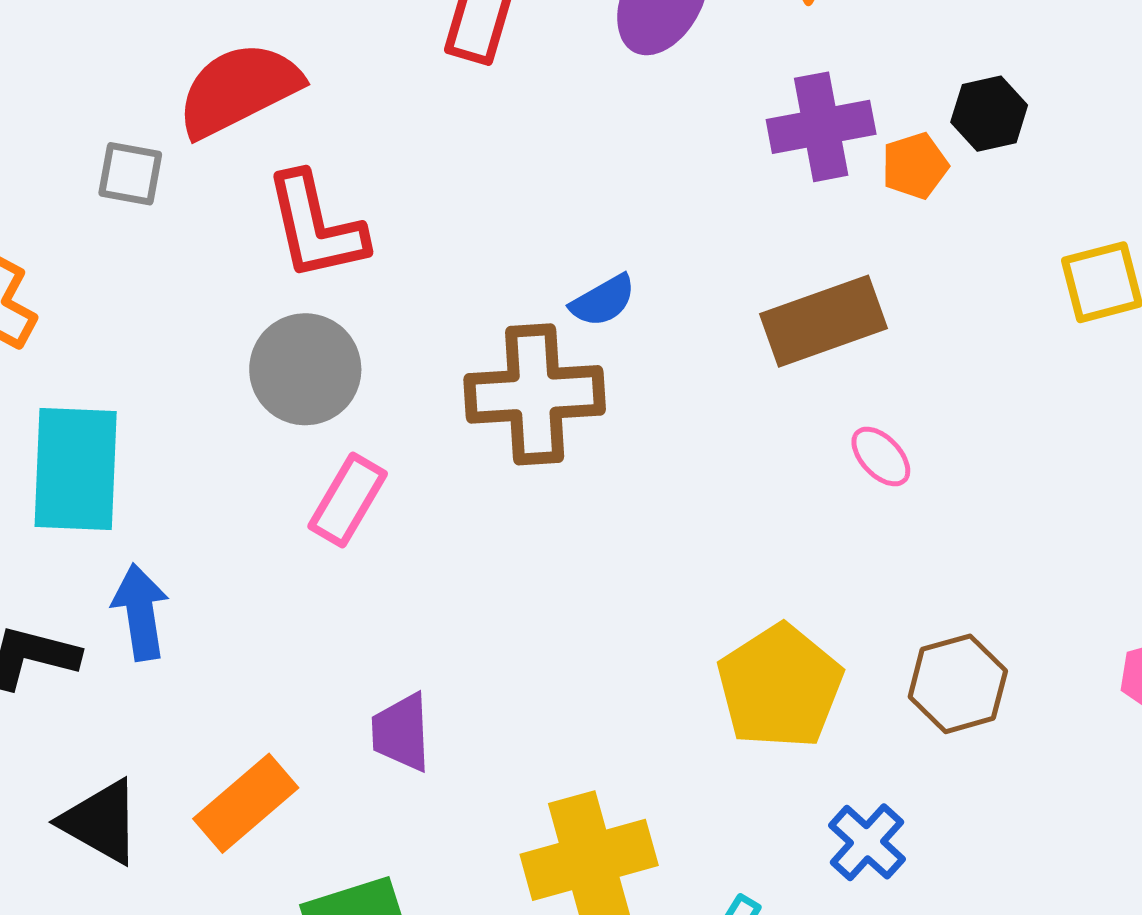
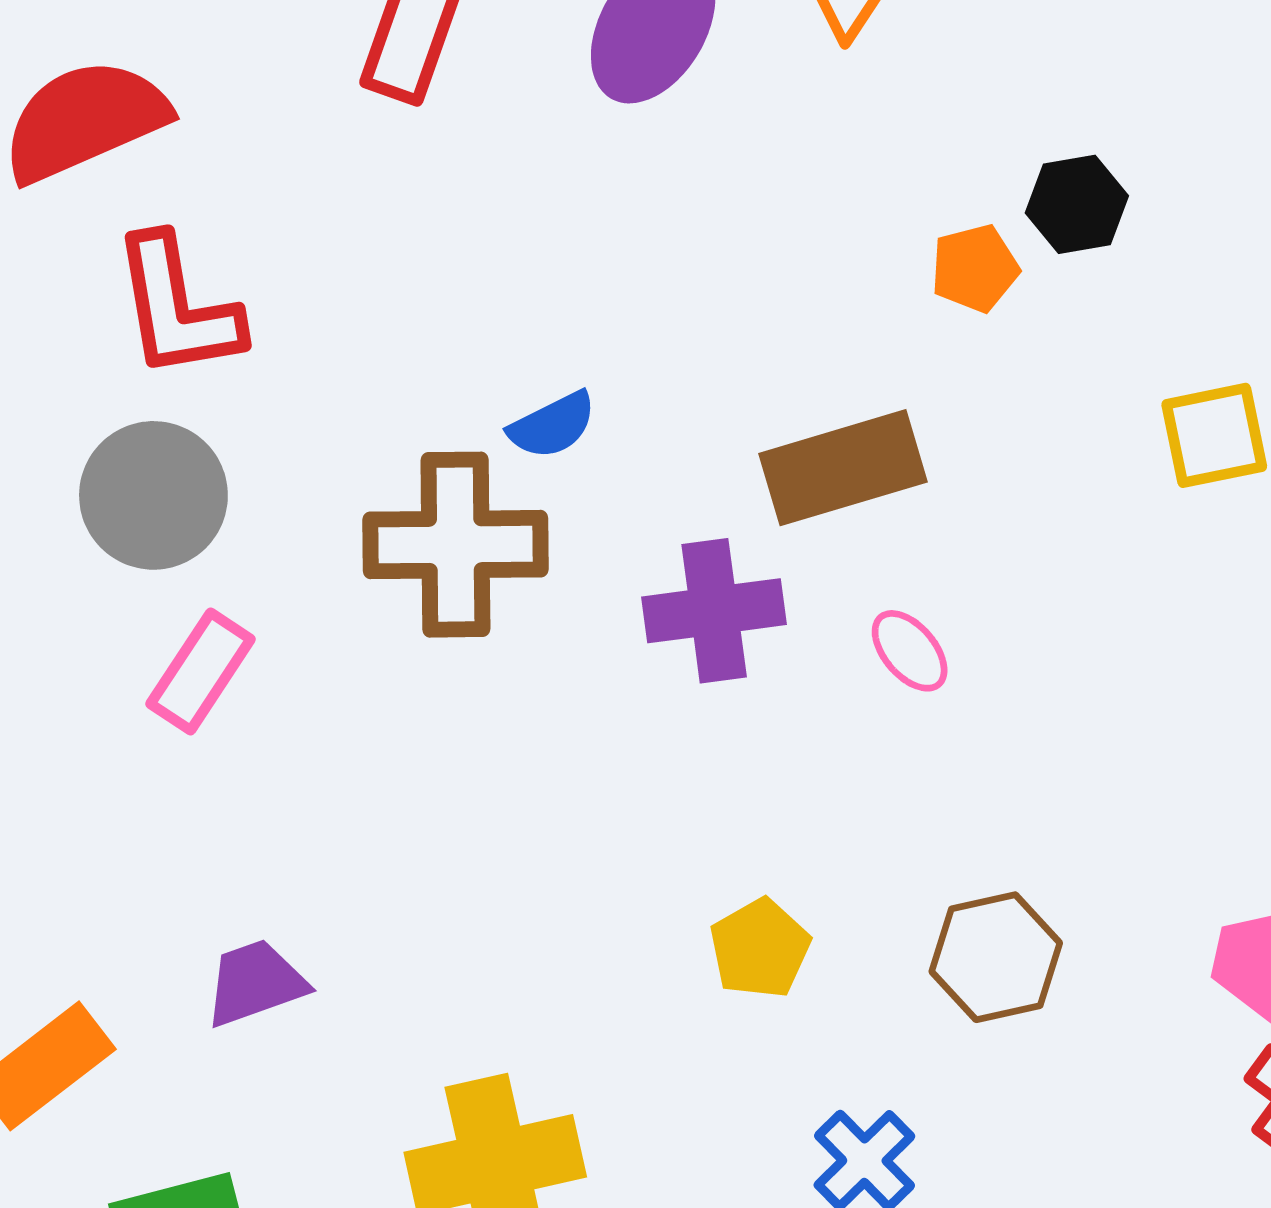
purple cross: (821, 127) -> (714, 611), moved
yellow pentagon: (780, 687) -> (760, 948), size x0.6
purple trapezoid: (401, 732) -> (255, 983), turned 70

